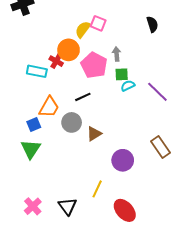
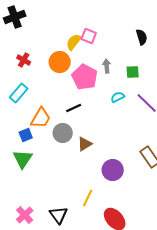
red cross: (56, 61) -> (24, 60), moved
cyan rectangle: (37, 71) -> (19, 93), moved, turned -60
green square: (122, 74) -> (133, 72), moved

